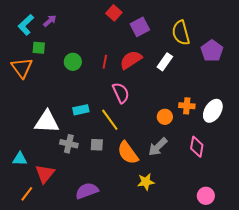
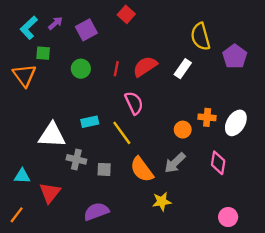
purple square: (140, 27) -> (86, 30), moved
gray square: (97, 145) -> (104, 169), moved
orange line: (27, 194) -> (17, 215), moved

